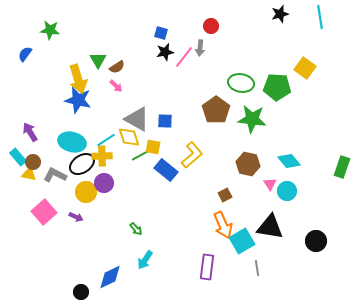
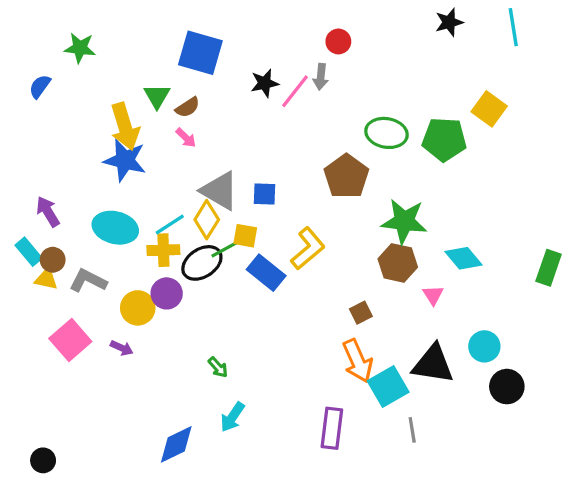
blue square: (161, 33) -> (200, 53), moved, size x2.0
green star: (252, 119) -> (404, 221), moved
yellow diamond: (129, 137) -> (207, 220), turned 50
black ellipse: (82, 164) -> (202, 263), moved
cyan circle: (287, 191) -> (484, 346), moved
black circle: (81, 292) -> (43, 460), moved

